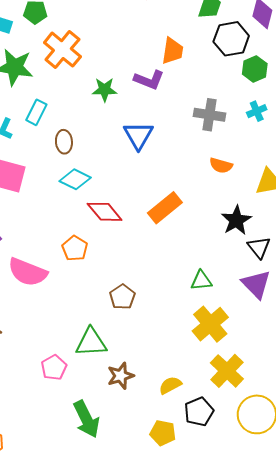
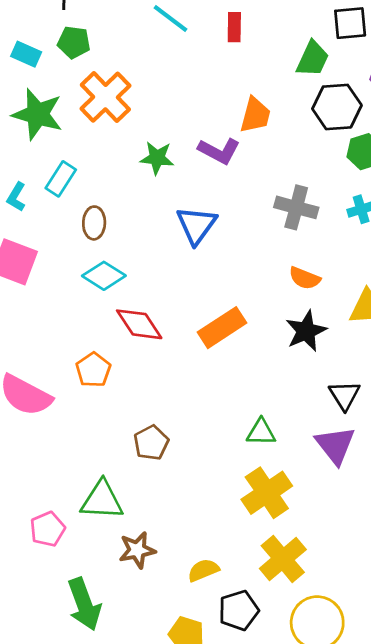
black star: (236, 220) -> (306, 331), moved

